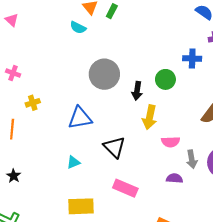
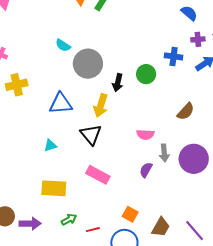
cyan semicircle: (78, 28) -> (63, 45), moved
yellow cross: (33, 103) -> (17, 85), size x1.5
yellow arrow: (150, 117) -> (101, 106), moved
purple semicircle: (174, 178) -> (146, 170), turned -70

